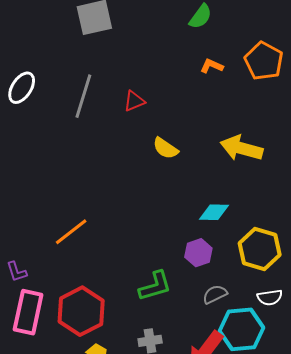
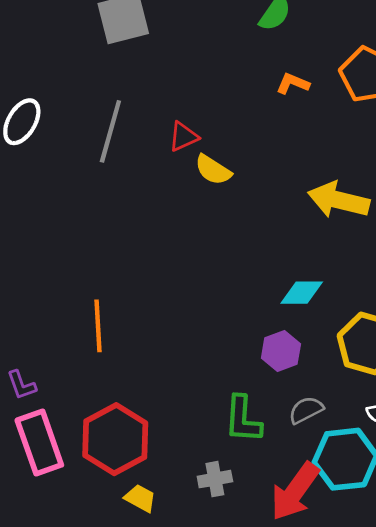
yellow semicircle: (165, 148) -> (213, 170), moved
orange line: (71, 232) -> (98, 326), turned -54
green L-shape: (155, 286) -> (243, 419), moved, turned 111
pink rectangle: (28, 312) -> (39, 443), turned -30

